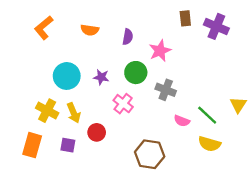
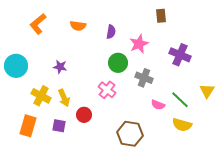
purple cross: (216, 26) -> (180, 55), moved
cyan circle: (67, 76) -> (16, 66), moved
purple star: (101, 77) -> (60, 67), moved

